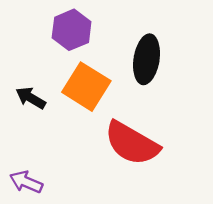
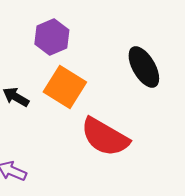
black ellipse: (147, 59) -> (144, 67), moved, turned -39

